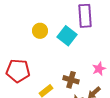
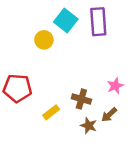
cyan square: (67, 36) -> (66, 21), moved

